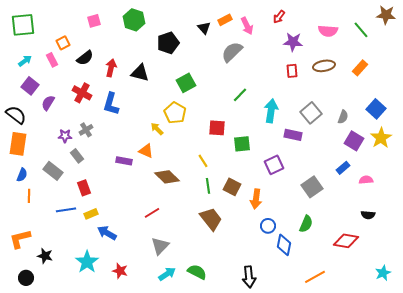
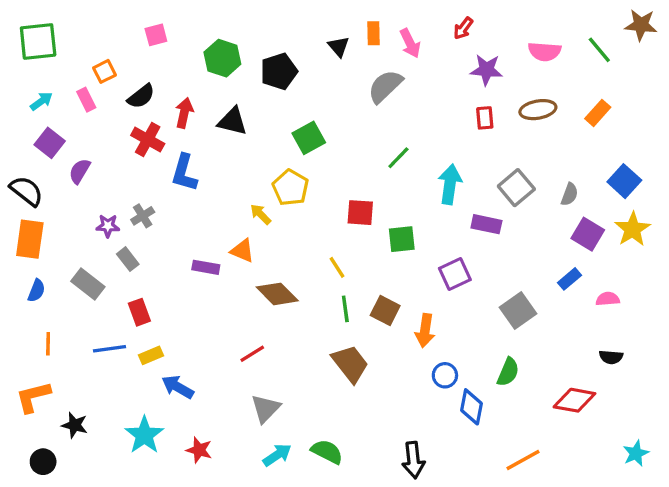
green hexagon: (134, 20) -> (222, 58), moved
orange rectangle: (225, 20) -> (374, 33), turned -64
red cross: (82, 93) -> (148, 139), moved
orange line: (29, 196) -> (48, 344), moved

